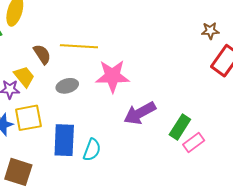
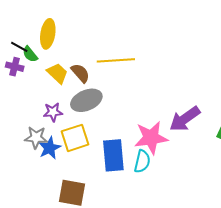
pink star: (112, 76) -> (151, 138), moved
yellow trapezoid: (24, 77) -> (57, 73), moved
gray ellipse: (67, 86) -> (86, 100), moved, size x1.4

